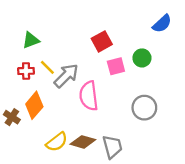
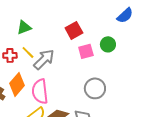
green triangle: (31, 40) -> (24, 27), moved
pink semicircle: (89, 96) -> (40, 91), moved
gray circle: (144, 108) -> (95, 88), moved

